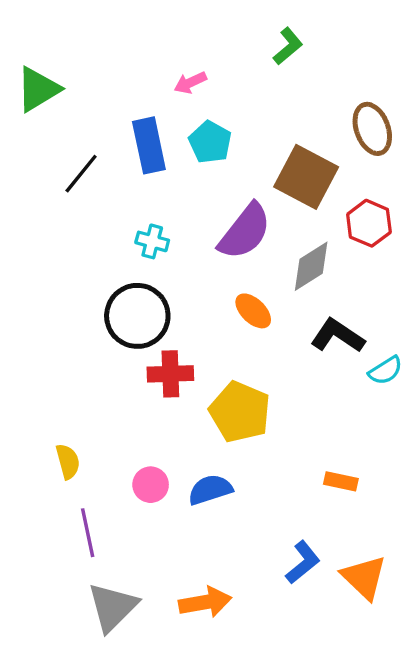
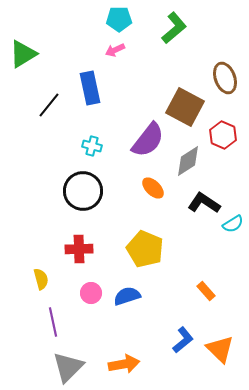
green L-shape: (288, 46) -> (174, 28), size x1.4
cyan pentagon: (210, 142) -> (119, 19), moved, turned -30
red cross: (170, 374) -> (79, 249), moved
orange rectangle: (341, 481) -> (206, 291), turned 36

